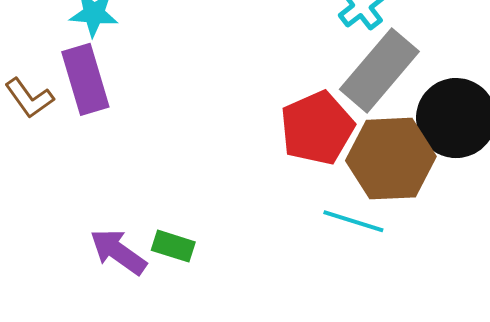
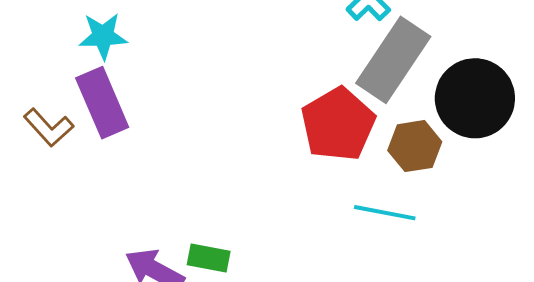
brown hexagon: (391, 159) -> (415, 146), size x0.6

